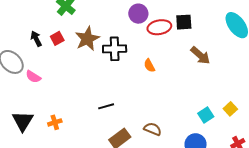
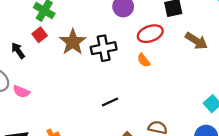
red ellipse: (159, 27) -> (150, 34), moved
red square: (57, 38) -> (40, 35), moved
black line: (106, 106) -> (110, 102), moved

